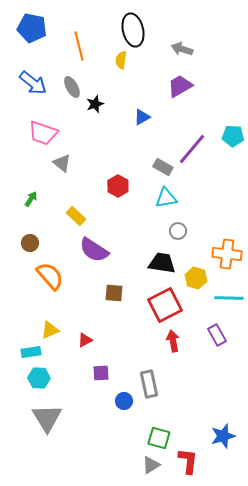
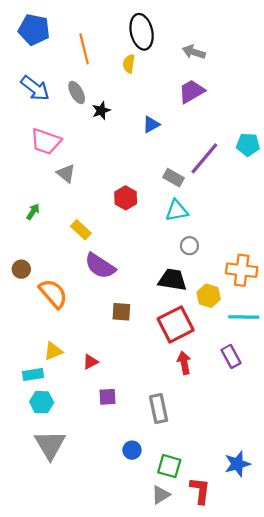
brown circle: (30, 243) -> (21, 269), moved
blue circle: (124, 401) -> (132, 450), moved

